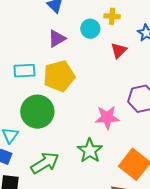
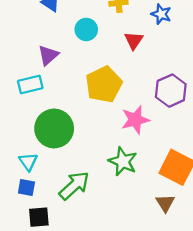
cyan circle: (90, 29) -> (86, 29), moved
purple triangle: (57, 38) -> (48, 55), moved
yellow pentagon: (59, 76) -> (104, 84), moved

